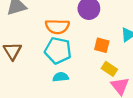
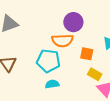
orange semicircle: (57, 27) -> (62, 41), moved

